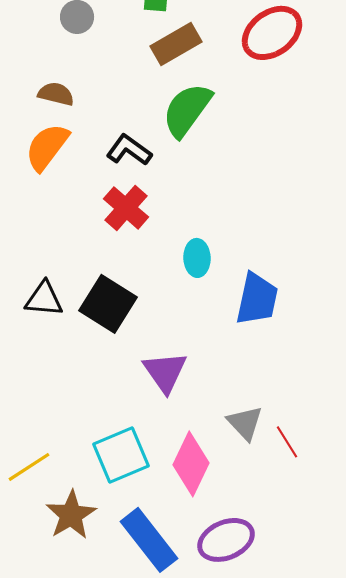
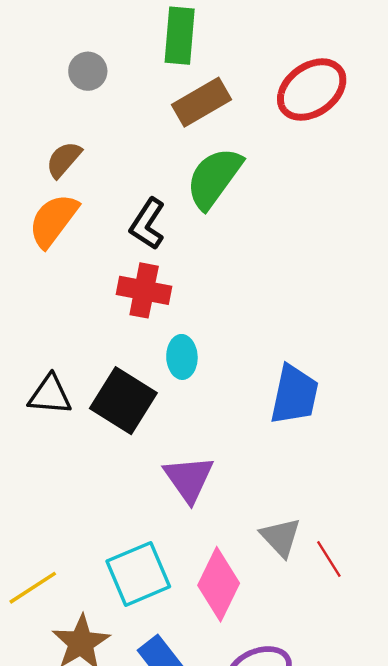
brown semicircle: (56, 94) -> (64, 160), turned -63
black L-shape: (129, 150) -> (147, 224), turned -93
red cross: (126, 208) -> (144, 290), turned -30
cyan ellipse: (197, 258) -> (182, 357), moved

